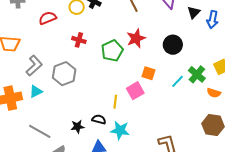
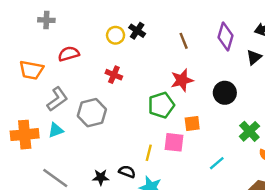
red semicircle: (48, 18) -> (69, 54), moved
green pentagon: (112, 51) -> (161, 105), moved
orange square: (149, 73) -> (192, 123), turned -32
cyan line: (177, 81) -> (217, 163), moved
pink square: (135, 91) -> (174, 142), turned 30

